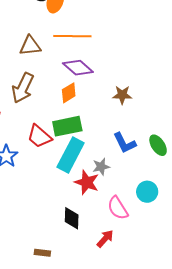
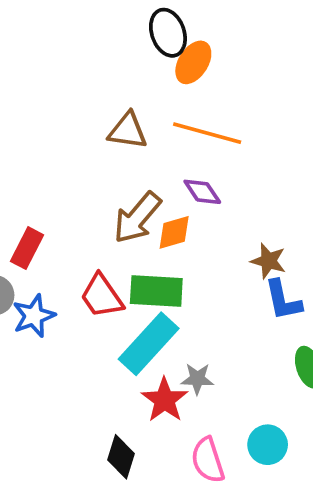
purple diamond: (78, 68) -> (202, 192), size x0.7
brown arrow: (23, 88) -> (137, 218), moved
blue L-shape: (125, 143) -> (283, 300), moved

